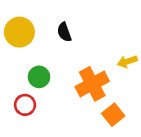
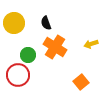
orange cross: (92, 84) -> (55, 47), moved, turned -30
red circle: (25, 105) -> (18, 75), size x1.5

